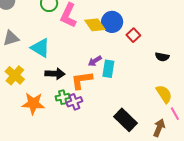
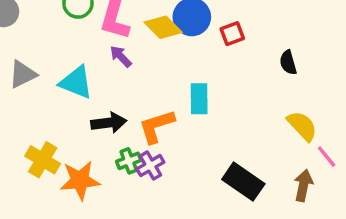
red square: (133, 35) -> (232, 34), turned 32
black semicircle: (162, 57) -> (288, 63), turned 72
purple arrow: (95, 61) -> (121, 56), moved, turned 88
yellow cross: (15, 75) -> (43, 160), moved

